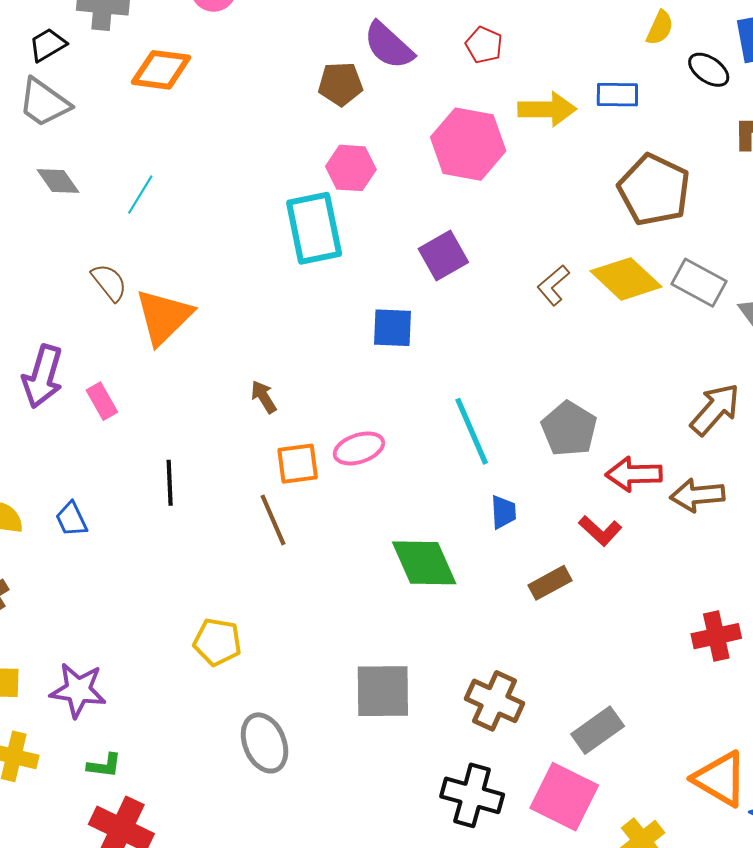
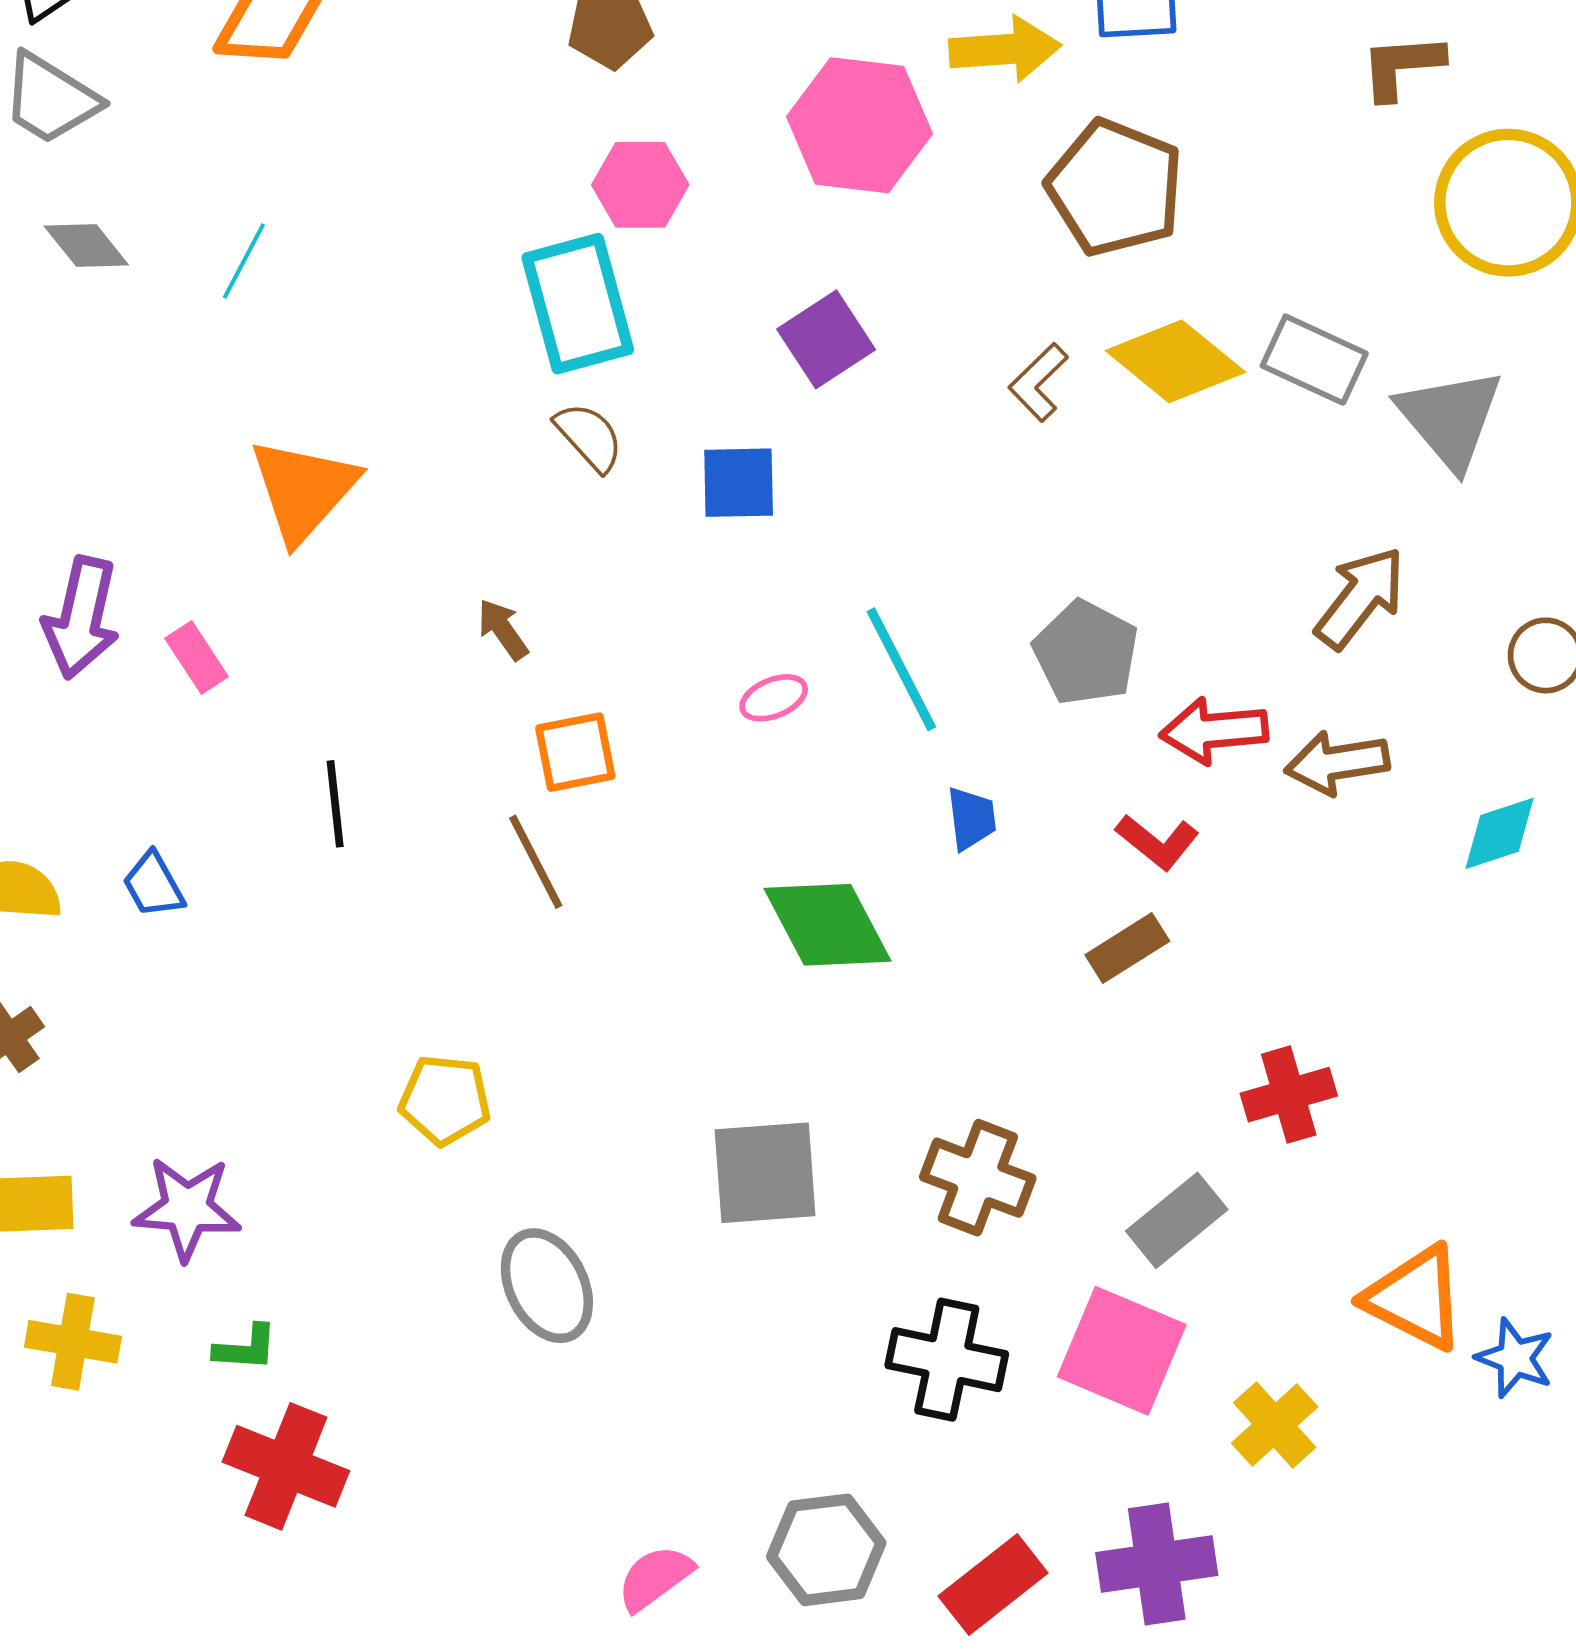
brown pentagon: (654, 190) -> (1115, 188), moved
brown semicircle: (109, 282) -> (589, 437), moved
pink ellipse: (359, 448) -> (774, 698), moved, size x0.7
brown rectangle: (550, 583) -> (1127, 948), moved
red cross: (716, 636) -> (1289, 1095), moved

